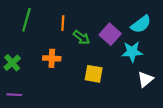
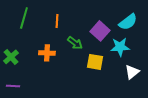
green arrow: (81, 37) -> (75, 43), moved
yellow square: (94, 74) -> (95, 62), moved

